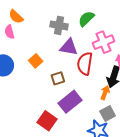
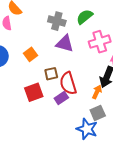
red semicircle: (85, 64) -> (68, 83), moved, turned -30
purple rectangle: (70, 102) -> (61, 98), size x0.6
red square: (47, 121) -> (34, 92), moved, turned 30

